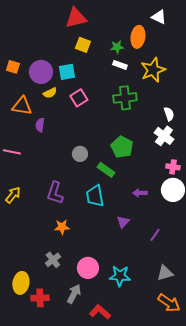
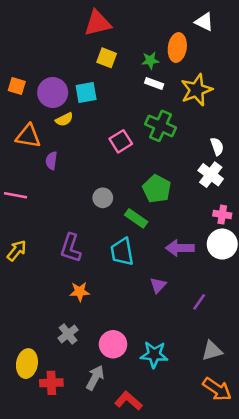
pink square: (79, 98) -> (121, 141), moved
green cross: (125, 98) -> (161, 126), turned 30
purple arrow: (140, 193) -> (180, 248), size x1.5

